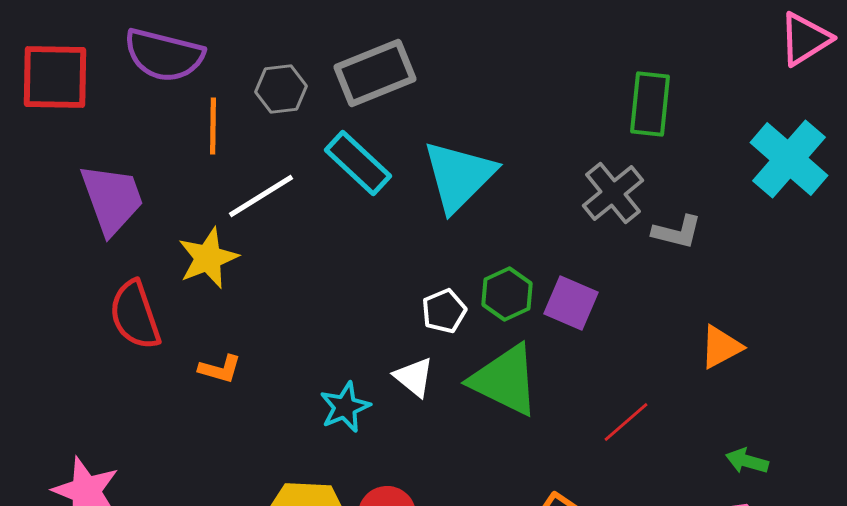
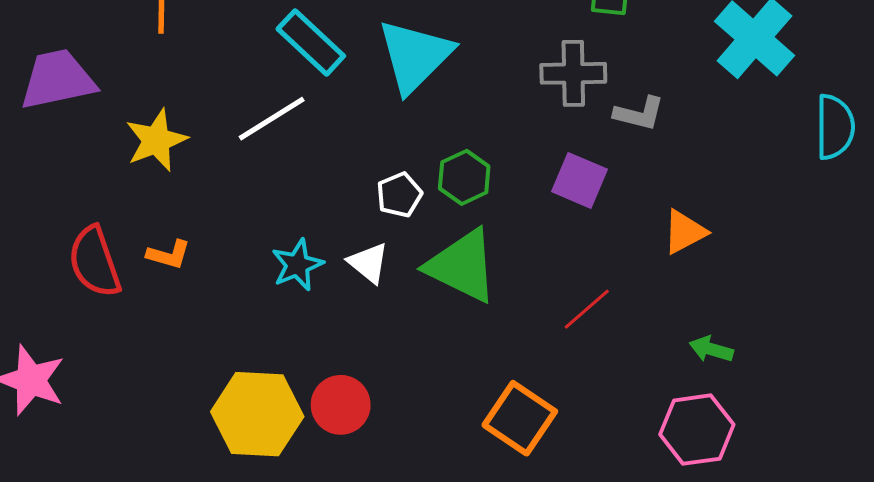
gray cross: (613, 193) -> (573, 73), turned 38
white line: (261, 196) -> (272, 119), moved
purple trapezoid: (112, 199) -> (58, 80), turned -82
purple square: (571, 303) -> (579, 180), moved
red semicircle: (135, 315) -> (95, 262), moved
cyan star: (345, 407) -> (297, 265), moved

